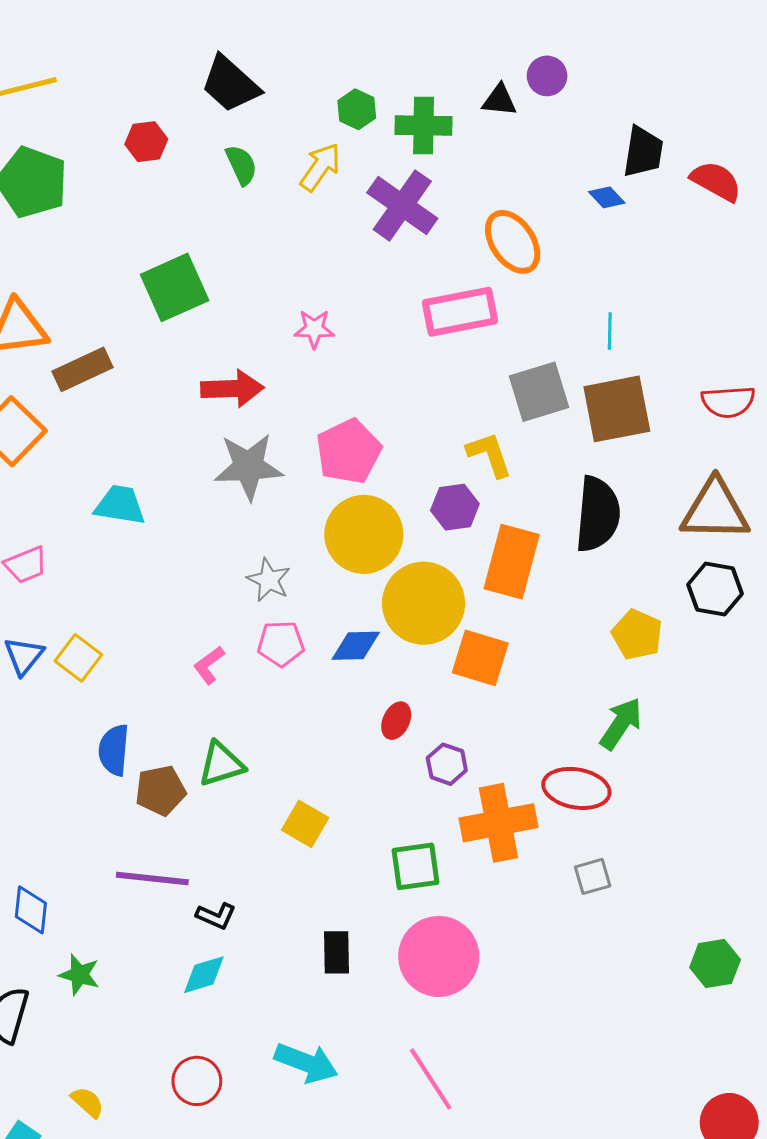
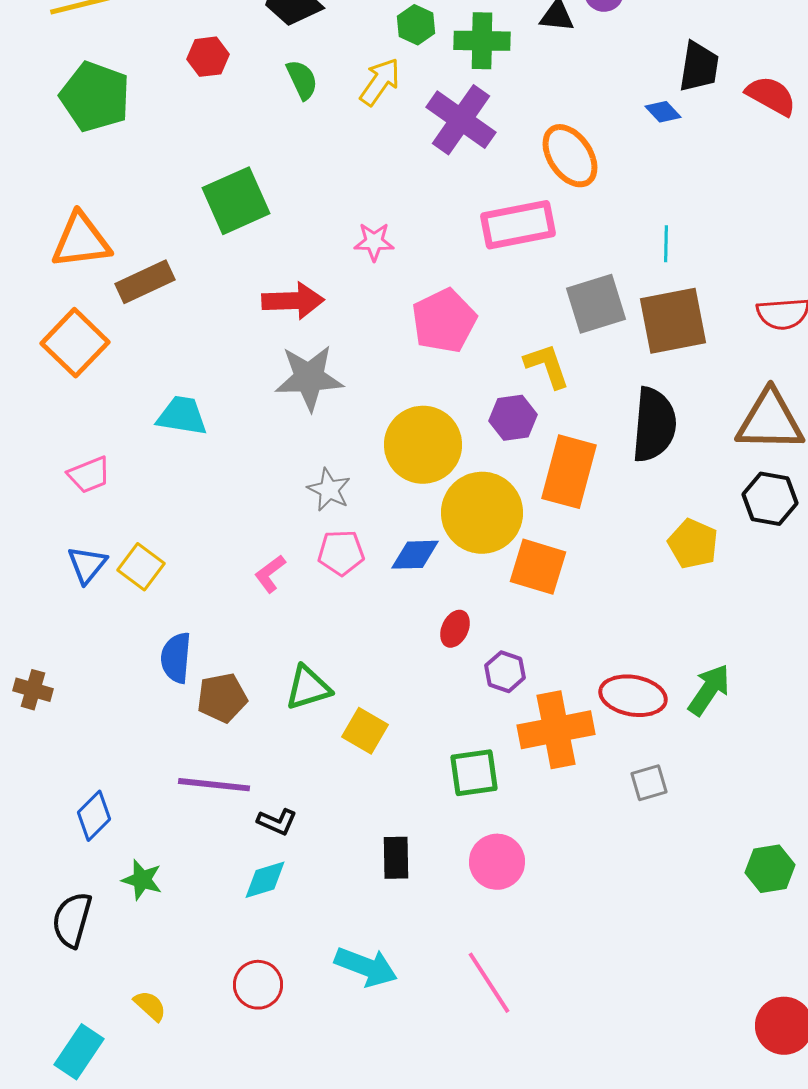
pink pentagon: (349, 451) -> (444, 321), moved
green arrow: (621, 724) -> (709, 690), moved
green triangle: (221, 764) -> (308, 688), moved
blue diamond: (31, 910) -> (94, 816), turned 39
pink circle: (439, 956) -> (497, 862), size x0.7

